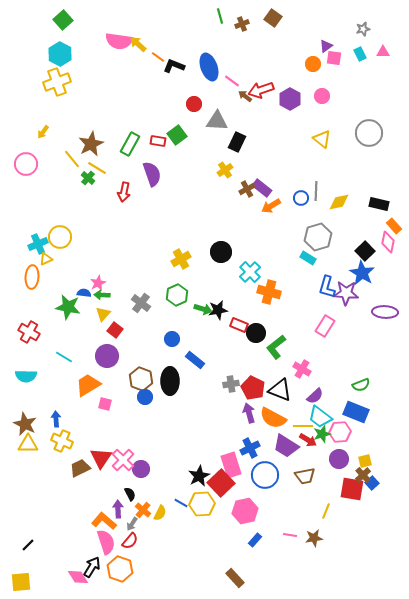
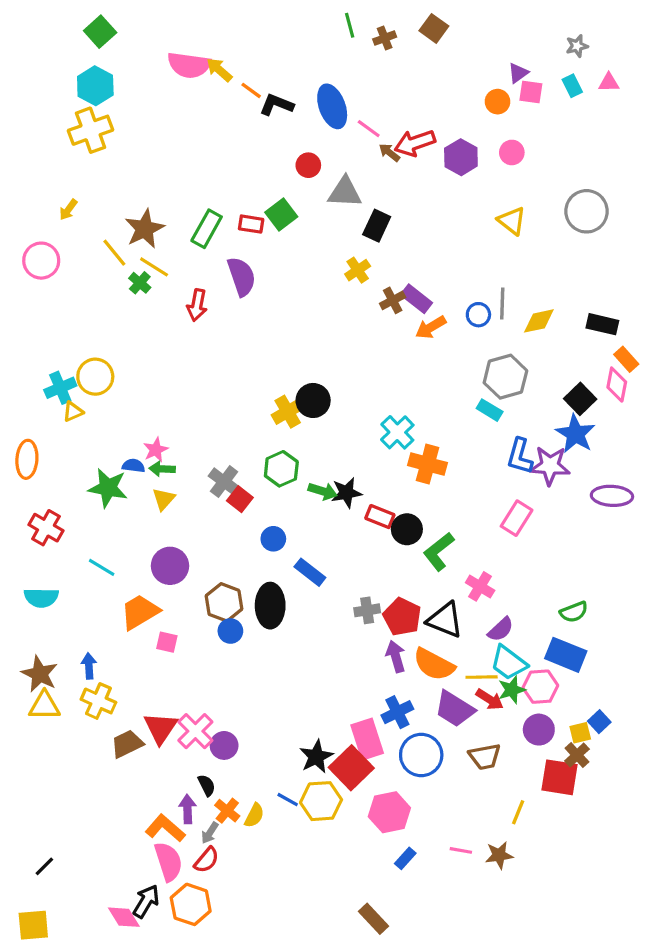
black circle: (221, 252) -> (313, 400), moved
orange ellipse: (32, 277) -> (27, 459), moved
red square: (115, 330) -> (240, 499), moved
blue square: (372, 483) -> (599, 722), moved

